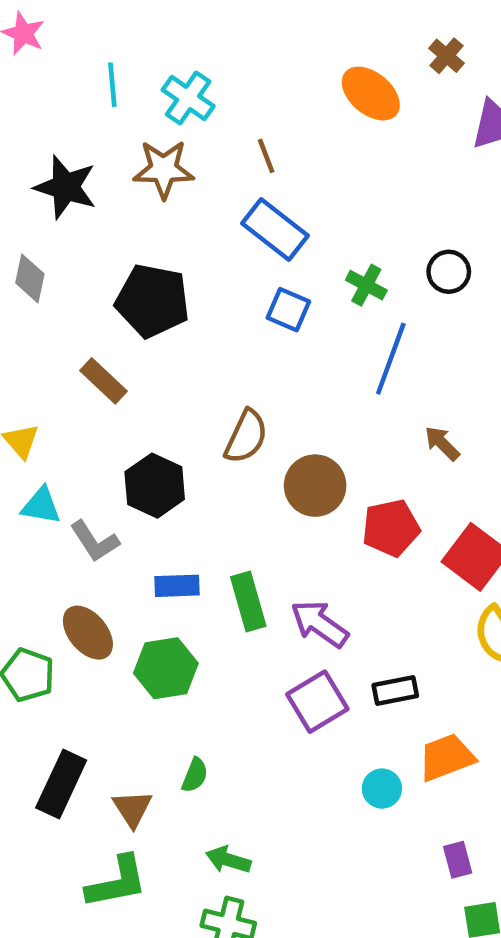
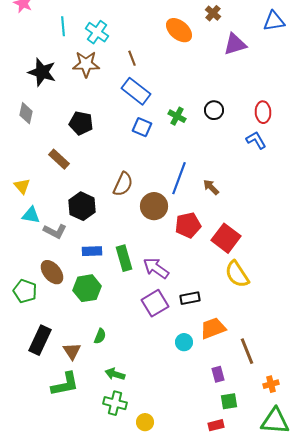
black pentagon: (152, 301) -> (81, 123), size x0.7
blue line: (391, 359) -> (179, 178), moved
gray L-shape: (95, 541) -> (55, 231), turned -30

